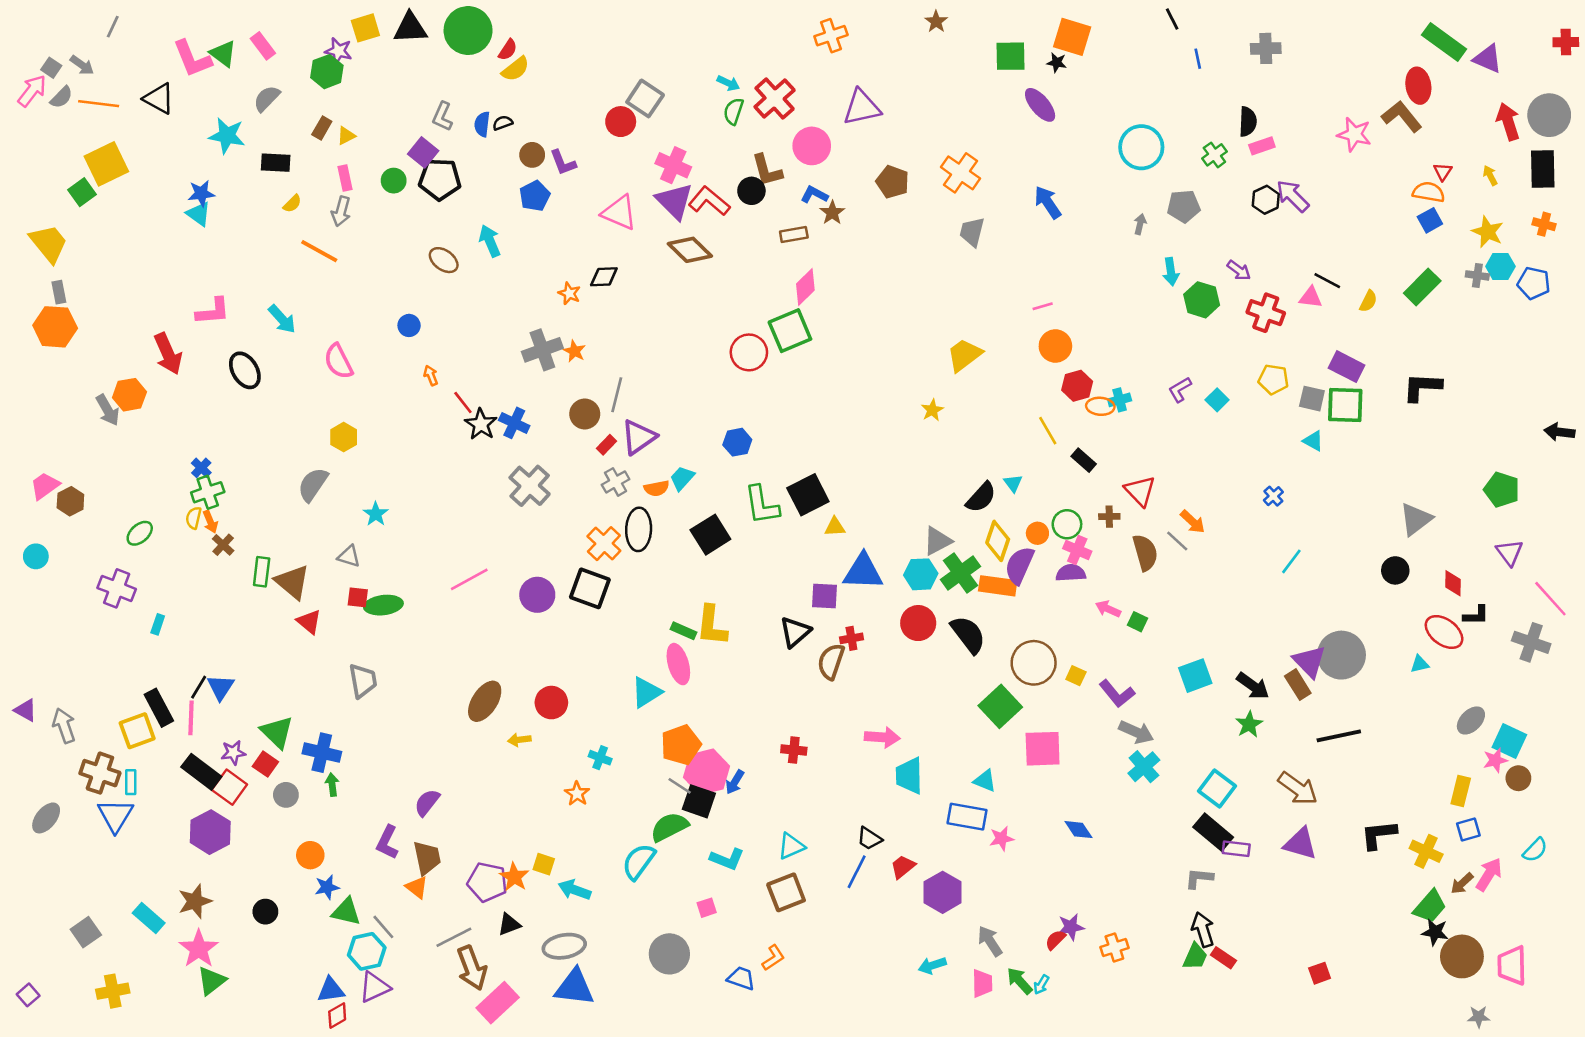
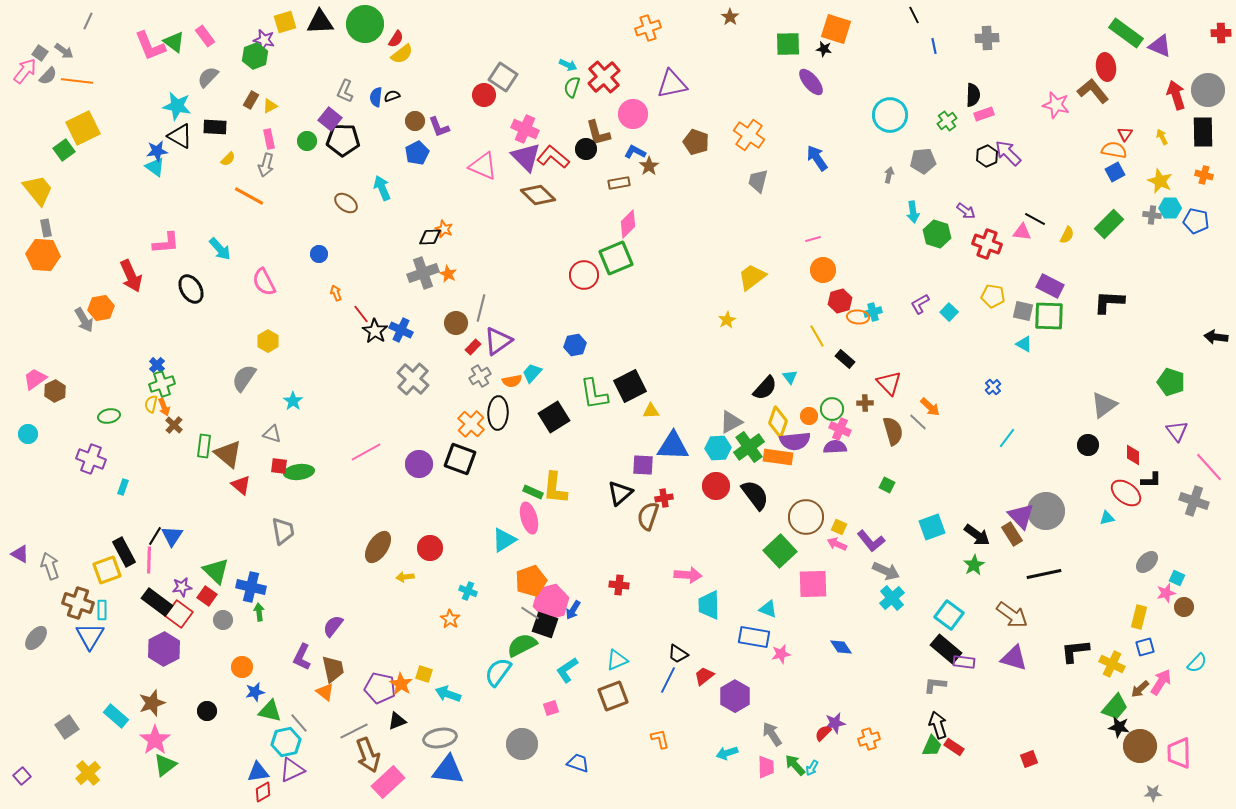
black triangle: (159, 98) -> (180, 136), moved
black diamond: (604, 277) -> (430, 237), moved
green ellipse: (140, 533) -> (109, 416), turned 30
purple semicircle: (1020, 565) -> (795, 441), turned -120
pink arrow: (1108, 609) -> (837, 544), moved
cyan square: (1509, 741) -> (1177, 578), size x0.6
cyan L-shape: (727, 859) -> (567, 670), turned 124
orange L-shape: (773, 958) -> (660, 739), moved, turned -70
yellow cross: (113, 991) -> (88, 773), turned -30

